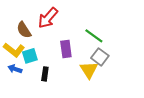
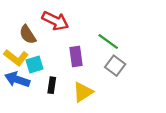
red arrow: (48, 18) -> (55, 21), turned -105
blue arrow: (15, 69) -> (17, 79), size x1.5
yellow triangle: (89, 70) -> (83, 92), moved, turned 30

